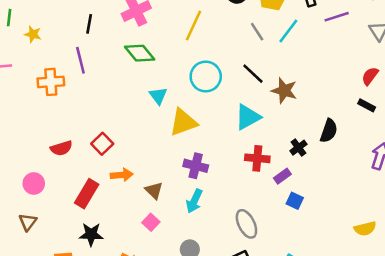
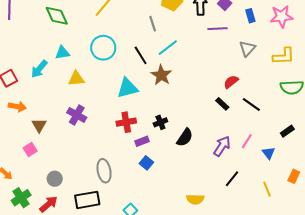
cyan line: (288, 31) -> (168, 48), moved
cyan triangle: (158, 96) -> (62, 53), turned 42
yellow triangle: (183, 122) -> (76, 79), size x0.7
black semicircle: (329, 131) -> (185, 137), moved
red cross: (257, 158) -> (126, 122), turned -30
cyan arrow: (194, 201) -> (39, 69), moved

